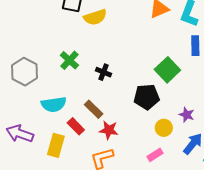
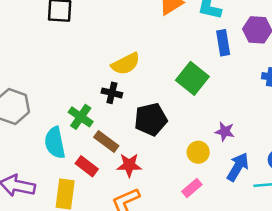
yellow semicircle: (95, 17) -> (126, 64), moved
green cross: (69, 60) -> (81, 117), moved
black pentagon: (147, 97) -> (151, 119), moved
cyan semicircle: (54, 104) -> (55, 143), turned 95

